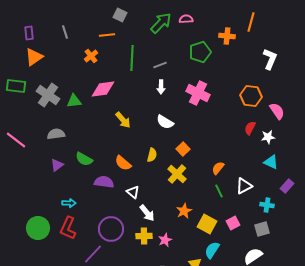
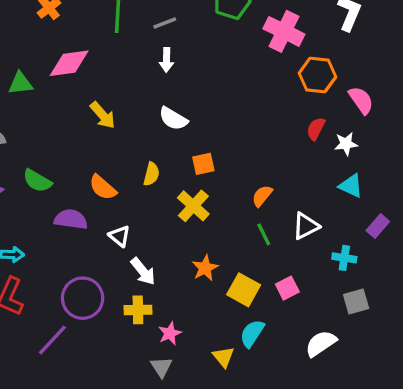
pink cross: (198, 93) -> (284, 31), moved
orange square: (183, 149) -> (203, 164), turned 32
gray square: (262, 229) -> (356, 302), moved
pink star: (165, 240) -> (170, 333), moved

